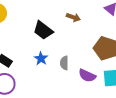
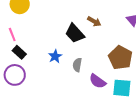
black trapezoid: (43, 30) -> (75, 33), moved

